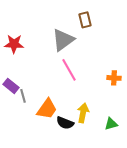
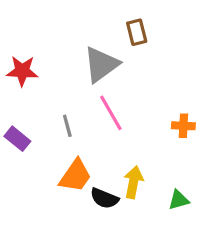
gray line: (23, 96) -> (67, 126), moved

